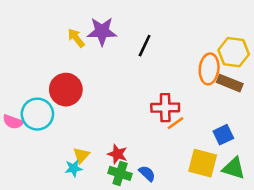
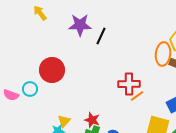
yellow arrow: (76, 38) -> (40, 13), moved
black line: (145, 46) -> (101, 36), moved
cyan circle: (37, 114) -> (30, 89), size x0.6

